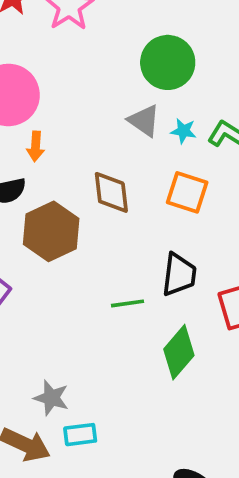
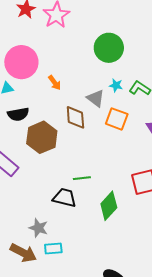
gray triangle: (144, 121) -> (96, 98), moved
orange arrow: (36, 146) -> (55, 83), moved, turned -42
black trapezoid: (179, 275) -> (65, 198), moved, turned -85

